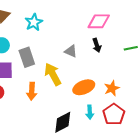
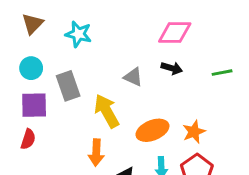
cyan star: (34, 22) -> (78, 34), turned -30
black arrow: (97, 45) -> (172, 68), turned -56
orange arrow: (32, 91) -> (96, 152), moved

